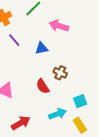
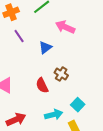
blue triangle: (42, 48) -> (45, 47), turned -32
cyan square: (80, 101) -> (78, 105), turned -32

